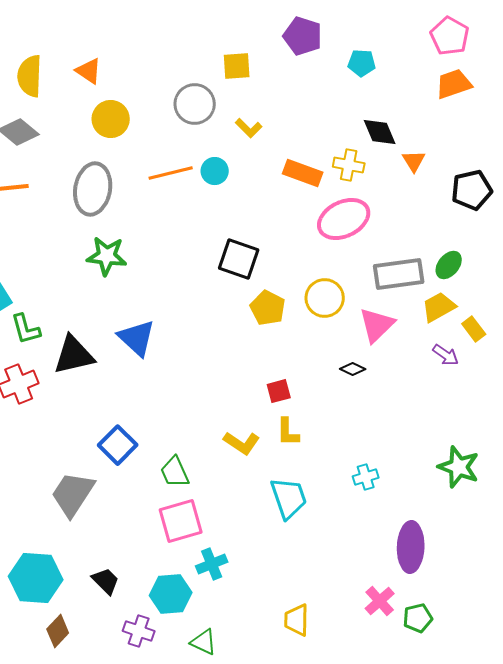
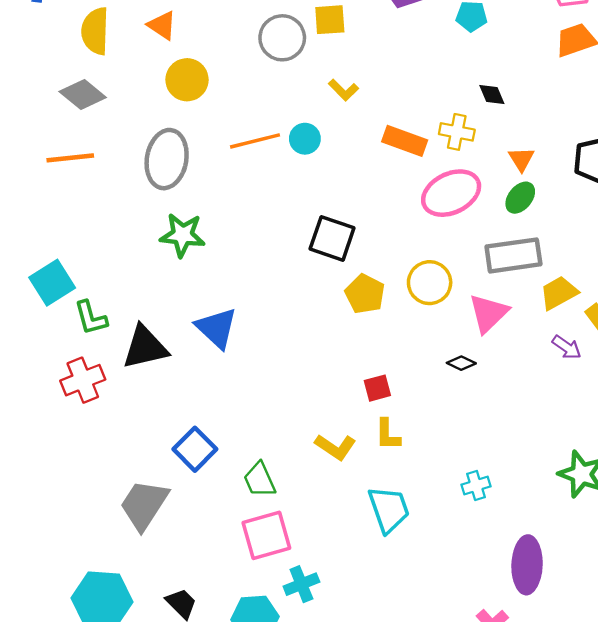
gray circle: (195, 104) -> (282, 38), moved
black diamond: (380, 132) -> (492, 94), size x0.7
orange triangle: (414, 161) -> (521, 159), moved
green ellipse: (449, 265) -> (520, 198), moved

